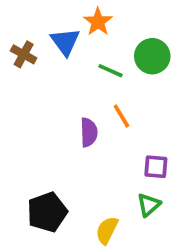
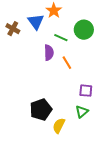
purple semicircle: (89, 132) -> (49, 53), moved
black pentagon: (47, 212) -> (41, 110), moved

